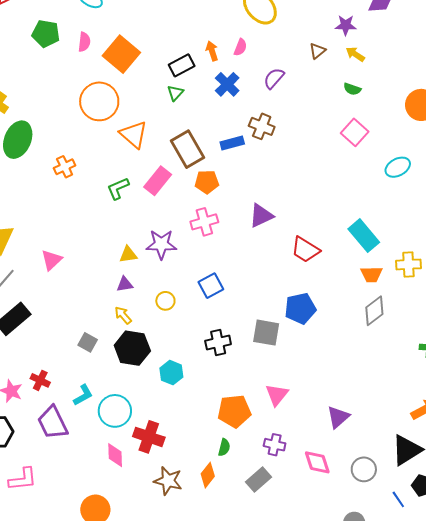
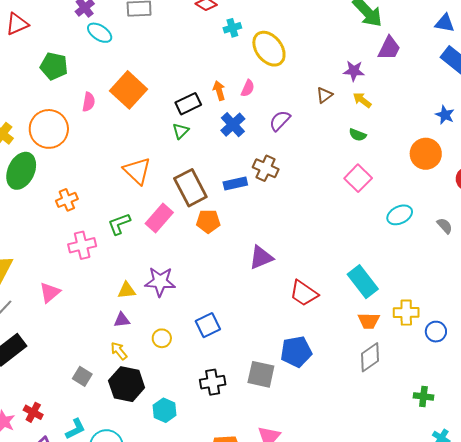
pink semicircle: (84, 42) -> (89, 102), moved
orange circle: (99, 101) -> (49, 129), moved
pink cross: (204, 222) -> (82, 245), moved

